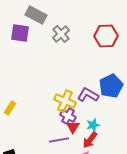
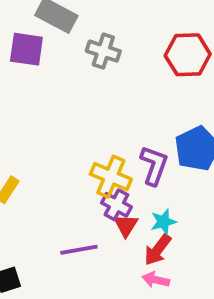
gray cross: (61, 34) -> (103, 51), turned -30
purple L-shape: (88, 95) -> (154, 165), turned 80
purple line: (59, 140) -> (79, 250), moved

